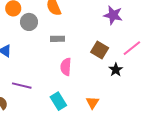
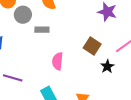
gray rectangle: (57, 39) -> (42, 30), moved

